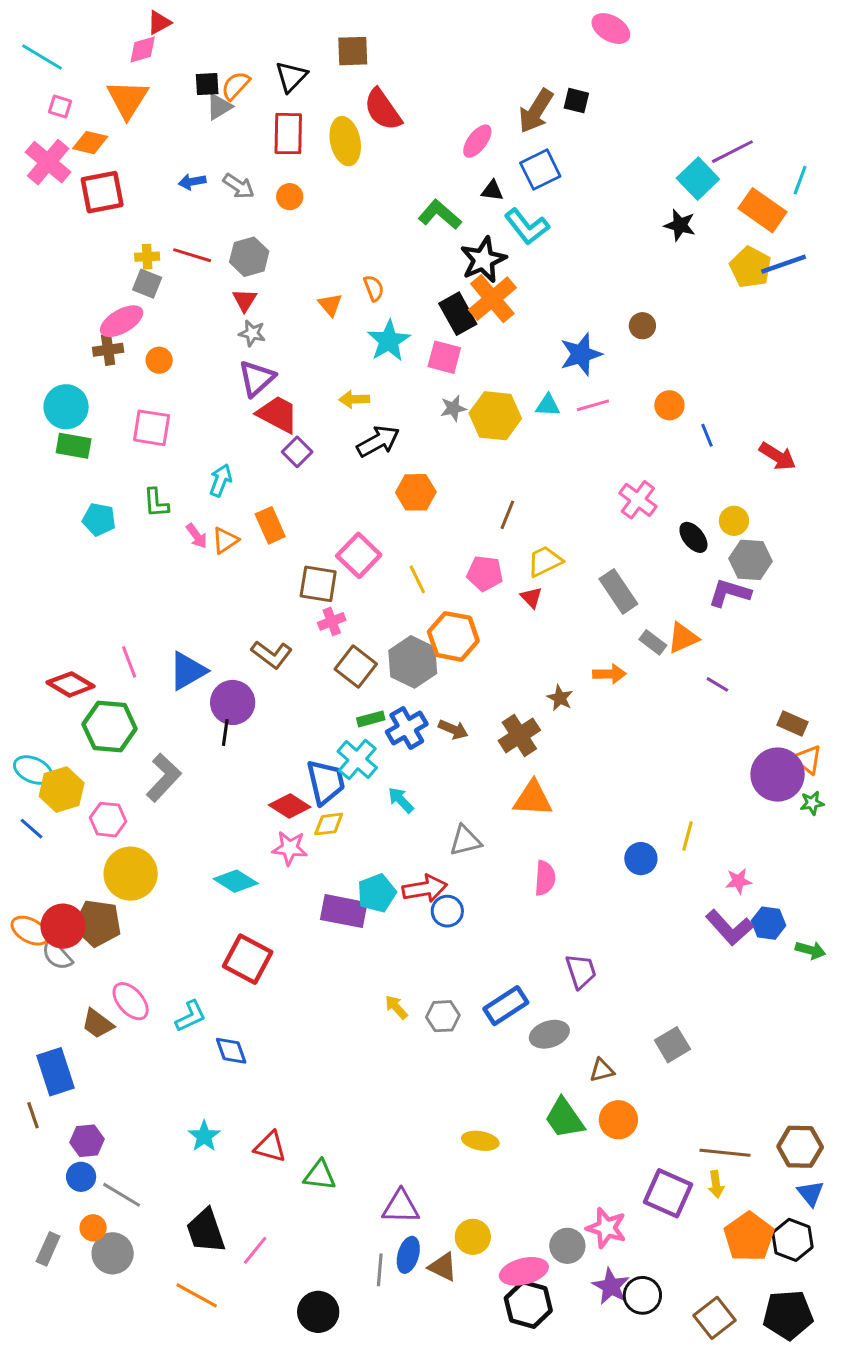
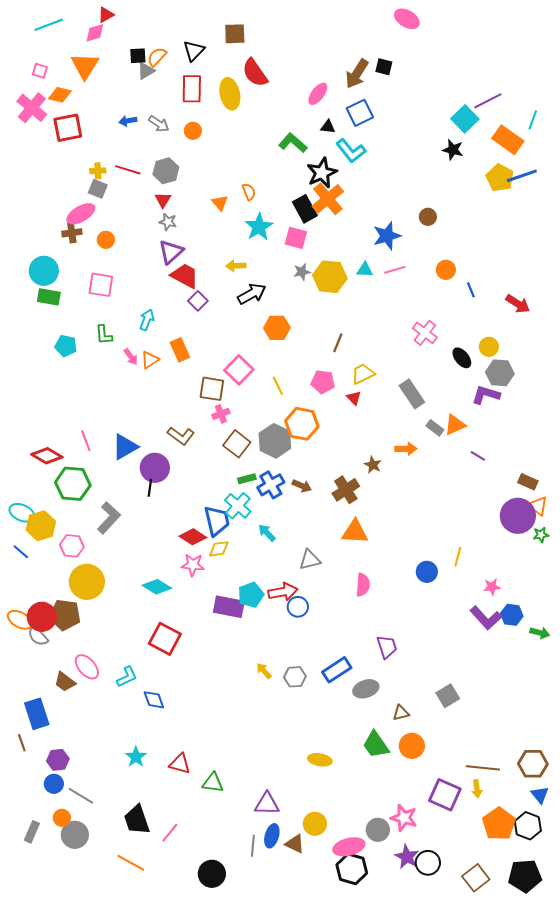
cyan line: (42, 57) -> (49, 25), moved, turned -52

